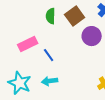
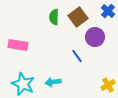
pink rectangle: (28, 44) -> (18, 45), moved, turned 36
blue line: (49, 55) -> (77, 56), moved

